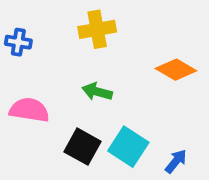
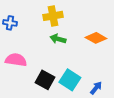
green arrow: (97, 92) -> (58, 39), moved

